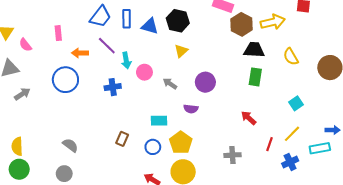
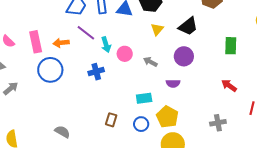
pink rectangle: (58, 33) -> (36, 42), moved, size x1.5
black trapezoid: (254, 50) -> (188, 26), moved, turned 145

